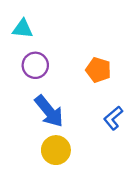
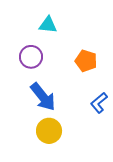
cyan triangle: (23, 29) -> (48, 25), moved

